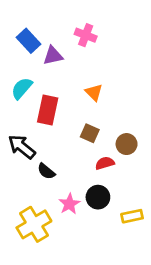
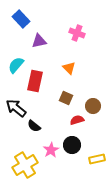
pink cross: (86, 35) -> (77, 33), moved
blue rectangle: (29, 41) -> (21, 19), moved

